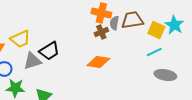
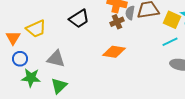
black trapezoid: (49, 51) -> (79, 19), moved
gray triangle: (32, 61) -> (56, 59), moved, turned 30

